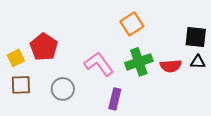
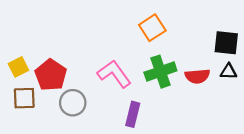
red pentagon: (44, 47) -> (51, 75), moved

